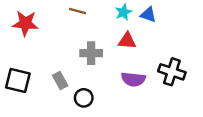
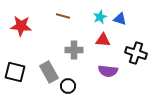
black cross: (172, 72) -> (136, 53), moved
gray rectangle: (60, 80) -> (49, 72), size x1.5

